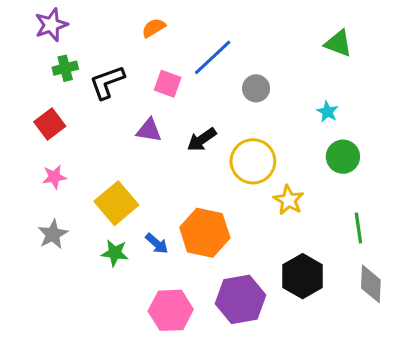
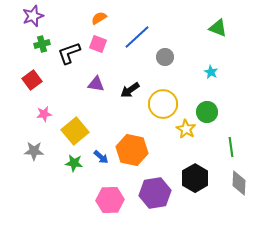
pink square: (168, 84) -> (98, 44), moved
green circle: (343, 157) -> (207, 112), moved
pink star: (54, 177) -> (44, 114), moved
gray star: (53, 234) -> (34, 151), turned 30

